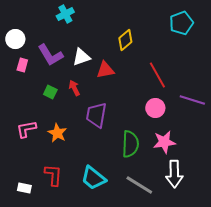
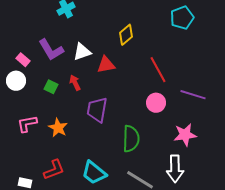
white circle: (15, 39) -> (16, 81), moved
pink rectangle: (22, 65) -> (23, 60), turned -64
pink star: (164, 142) -> (185, 135), moved
red L-shape: (53, 175) -> (54, 170), turned 65

